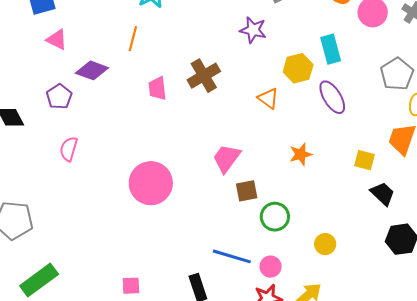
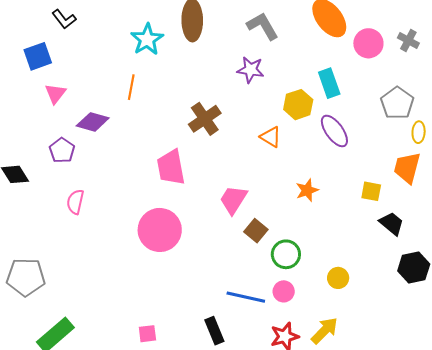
pink triangle: (57, 39) -> (55, 94), turned 45
pink trapezoid: (157, 88) -> (171, 167), moved, size x1.5
brown square: (247, 191) -> (256, 231), turned -35
pink circle: (271, 267) -> (284, 291), moved

